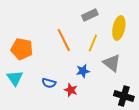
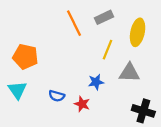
orange line: (64, 40) -> (74, 23), moved
gray triangle: (112, 63) -> (129, 73), turned -36

